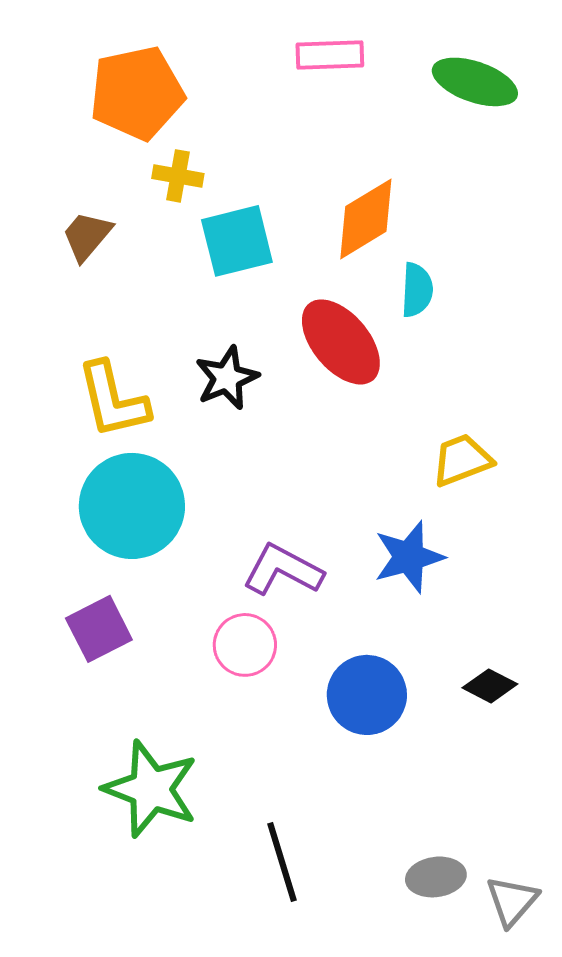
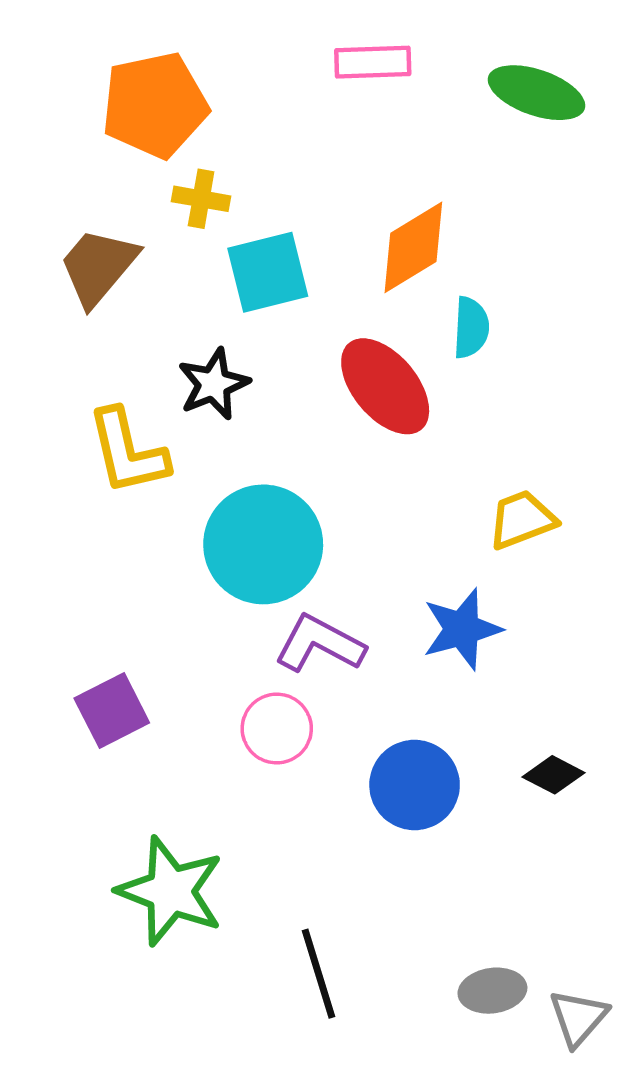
brown trapezoid: (87, 236) -> (98, 267), size x1.4
black star: (227, 378) -> (213, 384), moved
cyan circle: (132, 506) -> (263, 544), moved

